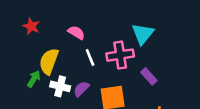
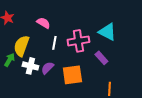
cyan triangle: (143, 34) -> (107, 32), moved, turned -42
white line: (90, 58) -> (54, 43), turned 32

